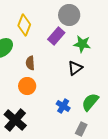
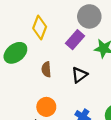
black triangle: (75, 68) -> (79, 75), moved
orange circle: (27, 86) -> (46, 107), moved

